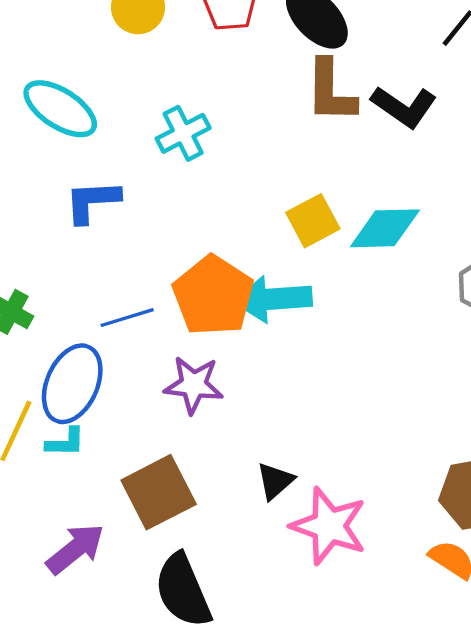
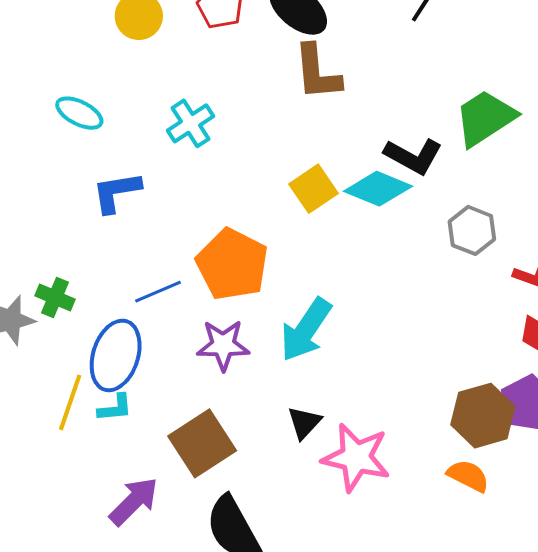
black L-shape: (404, 107) -> (413, 156), moved
cyan ellipse: (60, 109) -> (79, 113), size x0.7
cyan diamond: (385, 228) -> (378, 189), turned 30
cyan arrow: (273, 299) -> (306, 330), moved, turned -46

